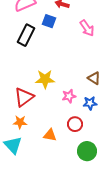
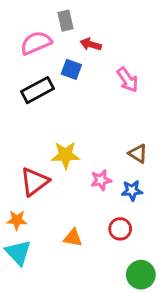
black rectangle: (26, 35) -> (37, 90), turned 35
orange star: (20, 122) -> (17, 220), moved
red circle: (75, 124) -> (120, 229), moved
green circle: (87, 151) -> (141, 275), moved

